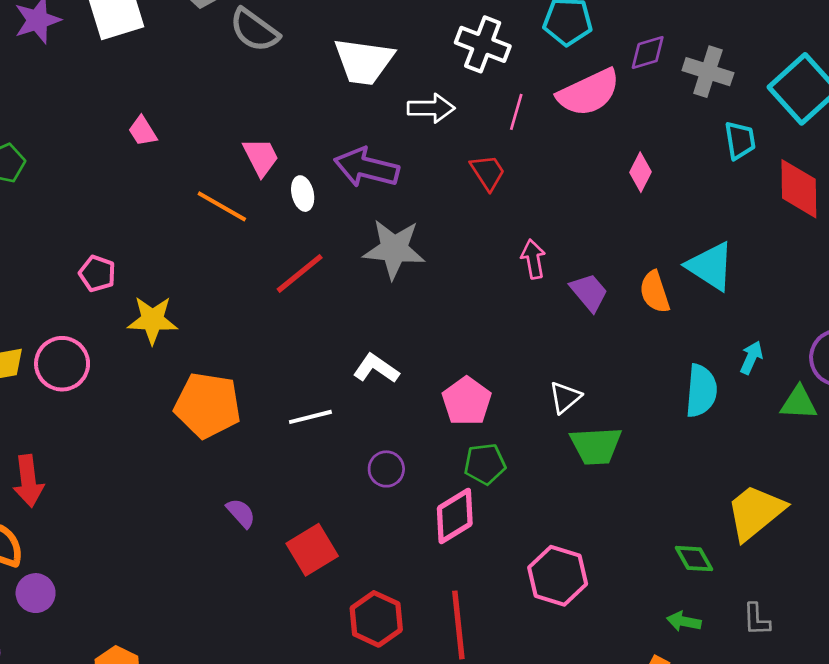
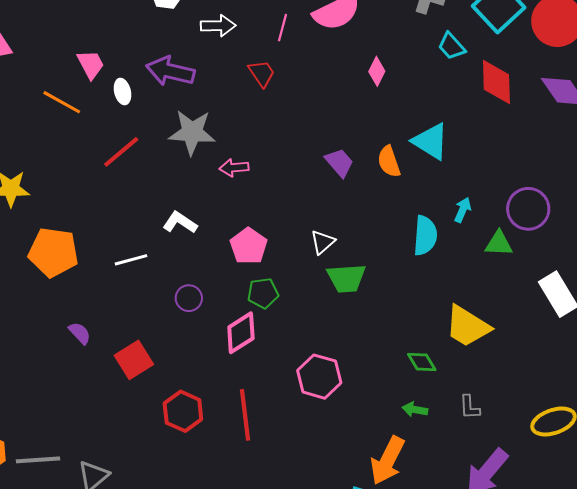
cyan trapezoid: (740, 140) -> (451, 46), turned 148
pink arrow: (533, 259) -> (234, 168), moved, turned -84
yellow trapezoid: (755, 512) -> (467, 326), turned -108

